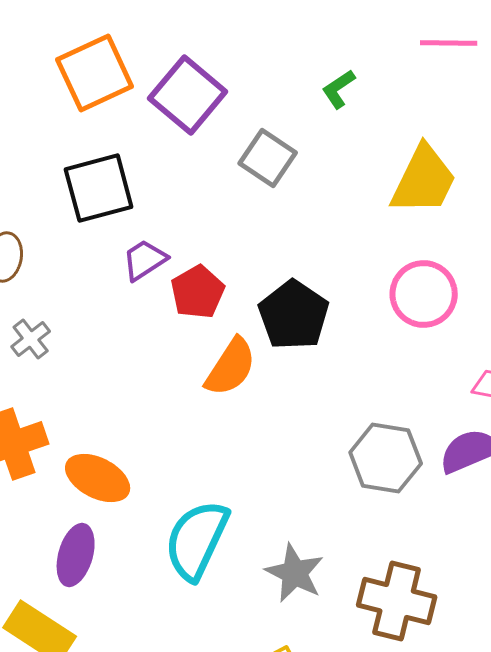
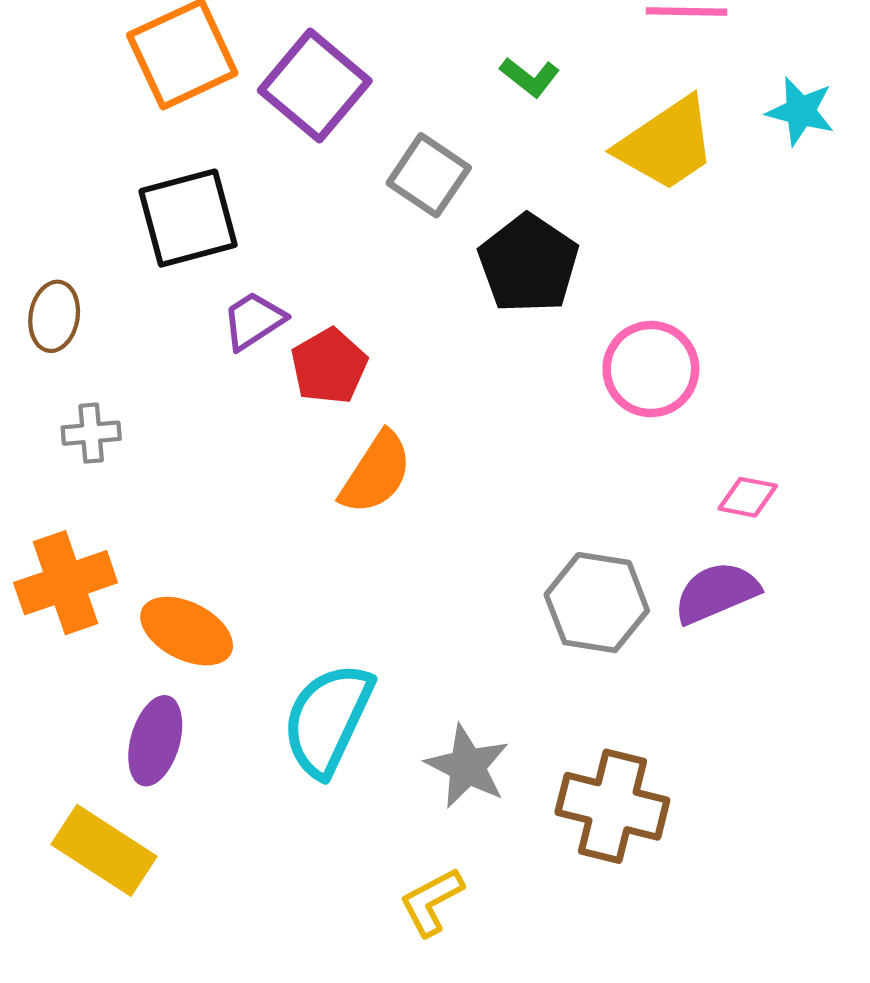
green L-shape: (339, 89) -> (530, 77), turned -108
yellow trapezoid: (424, 180) -> (667, 144), moved, turned 30
black pentagon: (294, 315) -> (528, 264), moved
gray cross: (31, 339) -> (91, 433), turned 33

